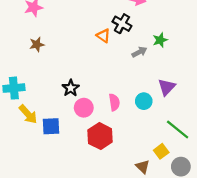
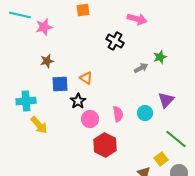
black cross: (122, 24) -> (115, 41), moved
orange triangle: (103, 36) -> (86, 78), moved
blue square: (51, 126) -> (60, 84), moved

